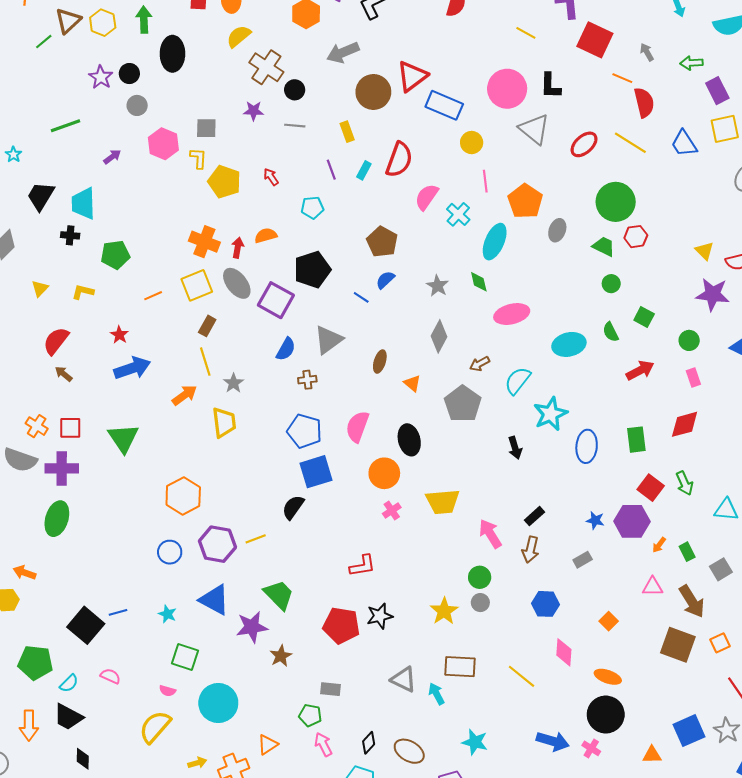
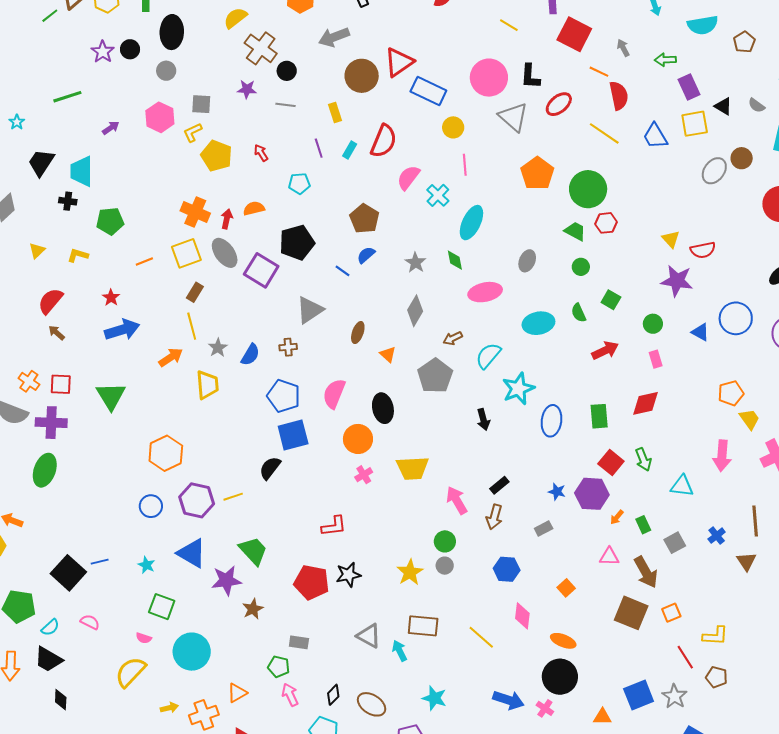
gray circle: (137, 105) -> (166, 71), moved
red ellipse: (584, 144) -> (559, 104), moved
yellow L-shape: (198, 158) -> (193, 132), turned -120
orange pentagon: (525, 201) -> (537, 173), moved
gray ellipse: (557, 230) -> (527, 261), moved
blue semicircle: (286, 349) -> (250, 355), moved

